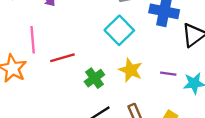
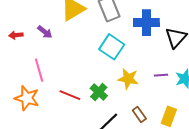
red line: (62, 58) -> (70, 95), moved, turned 50

